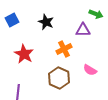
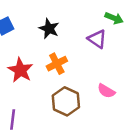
purple triangle: (83, 30) -> (97, 39), turned 35
orange cross: (64, 49) -> (57, 64), moved

